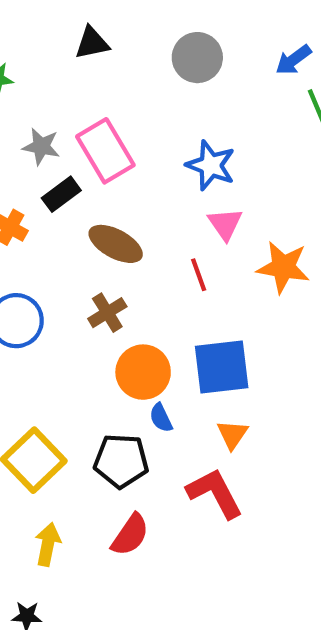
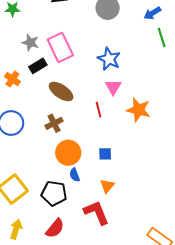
blue square: (222, 367) -> (105, 154), size x0.5

